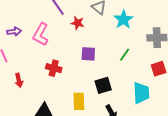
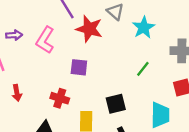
red star: (78, 23) -> (89, 29), size x1.6
purple square: (88, 54) -> (79, 67), moved
red cross: (54, 68) -> (60, 98), moved

